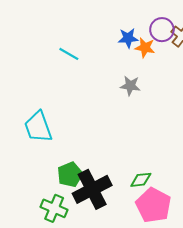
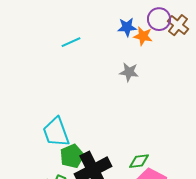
cyan line: (69, 54) -> (71, 42), turned -54
cyan trapezoid: (38, 127) -> (56, 132), moved

